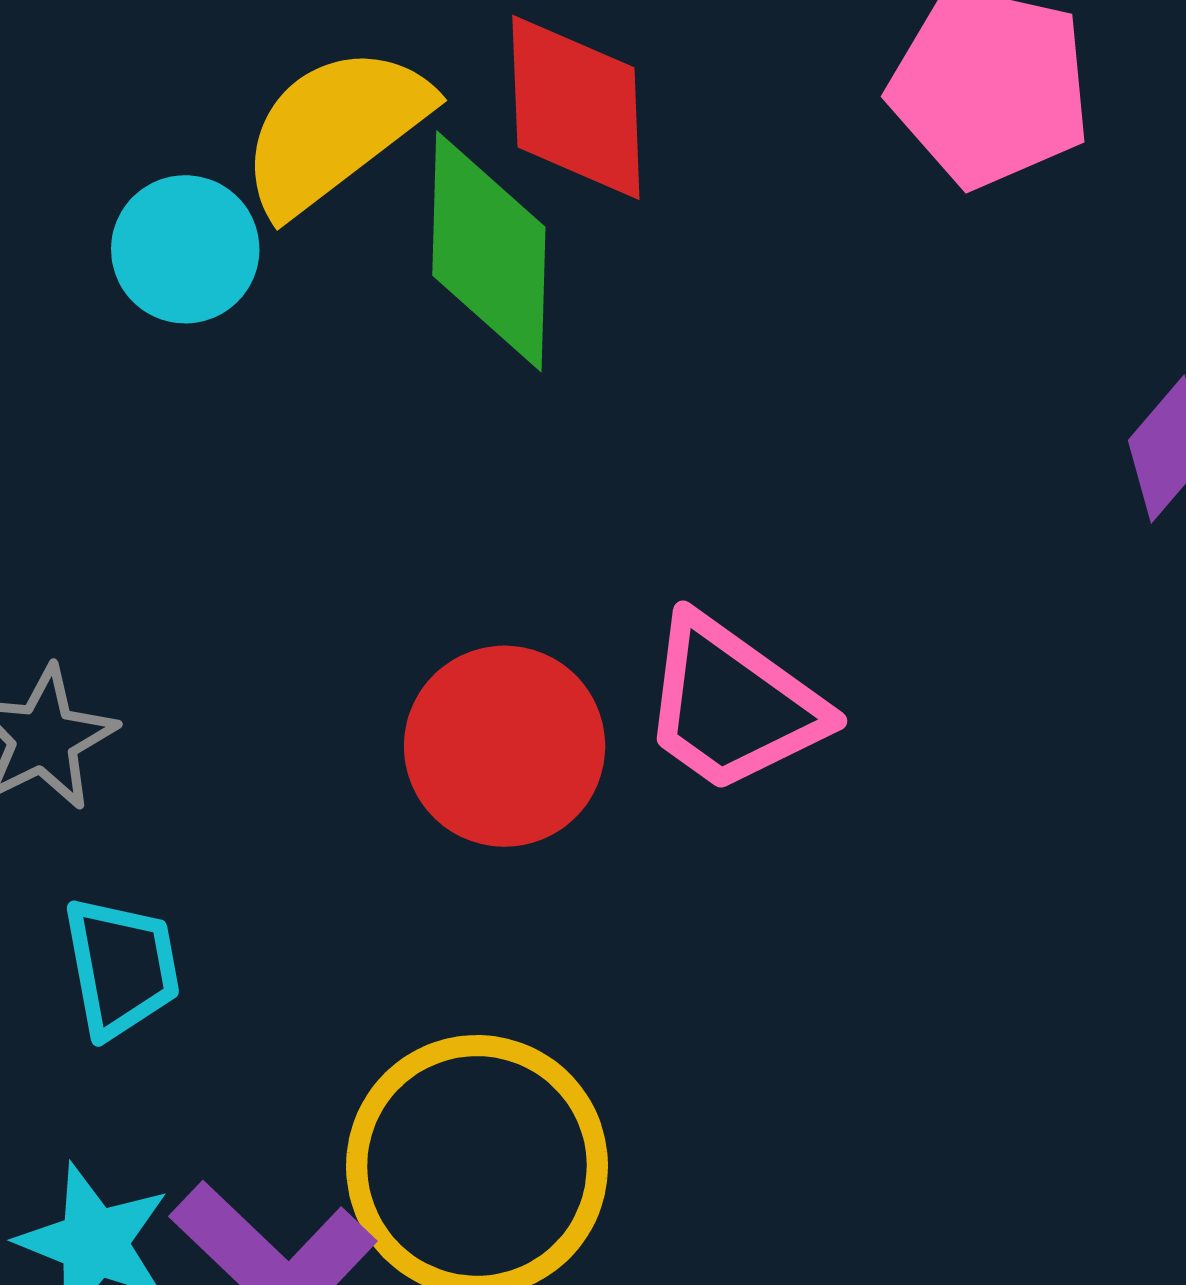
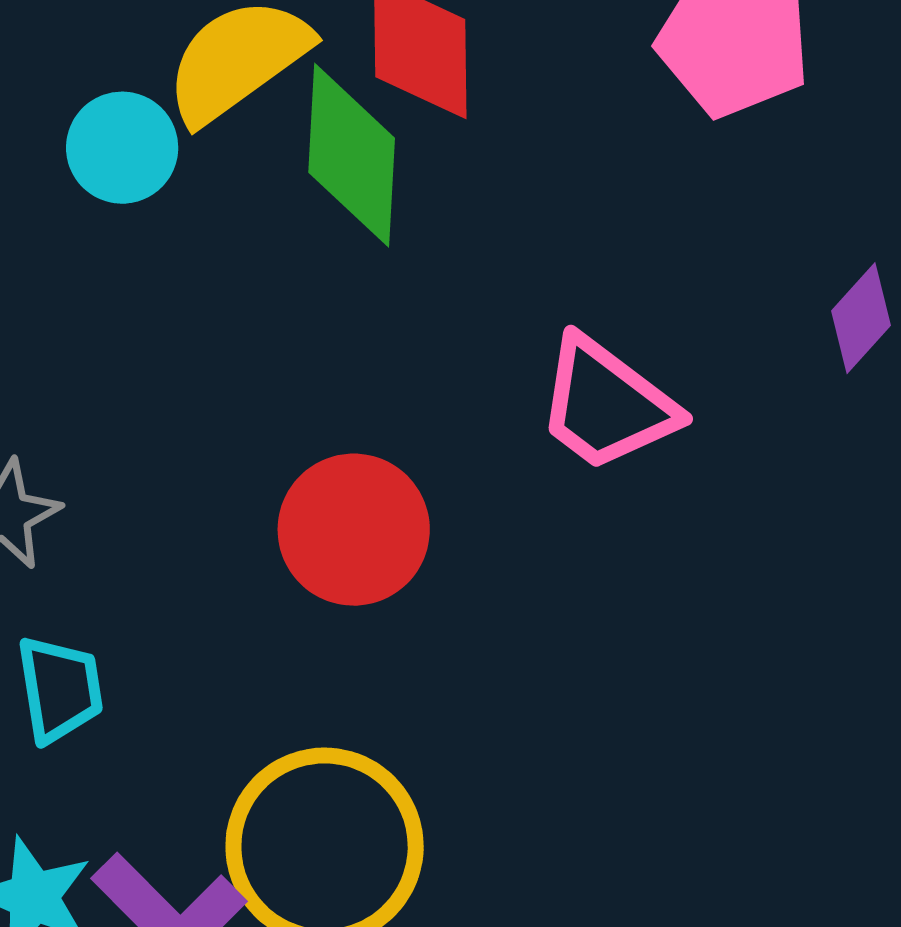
pink trapezoid: (732, 705) -> (606, 404), moved

